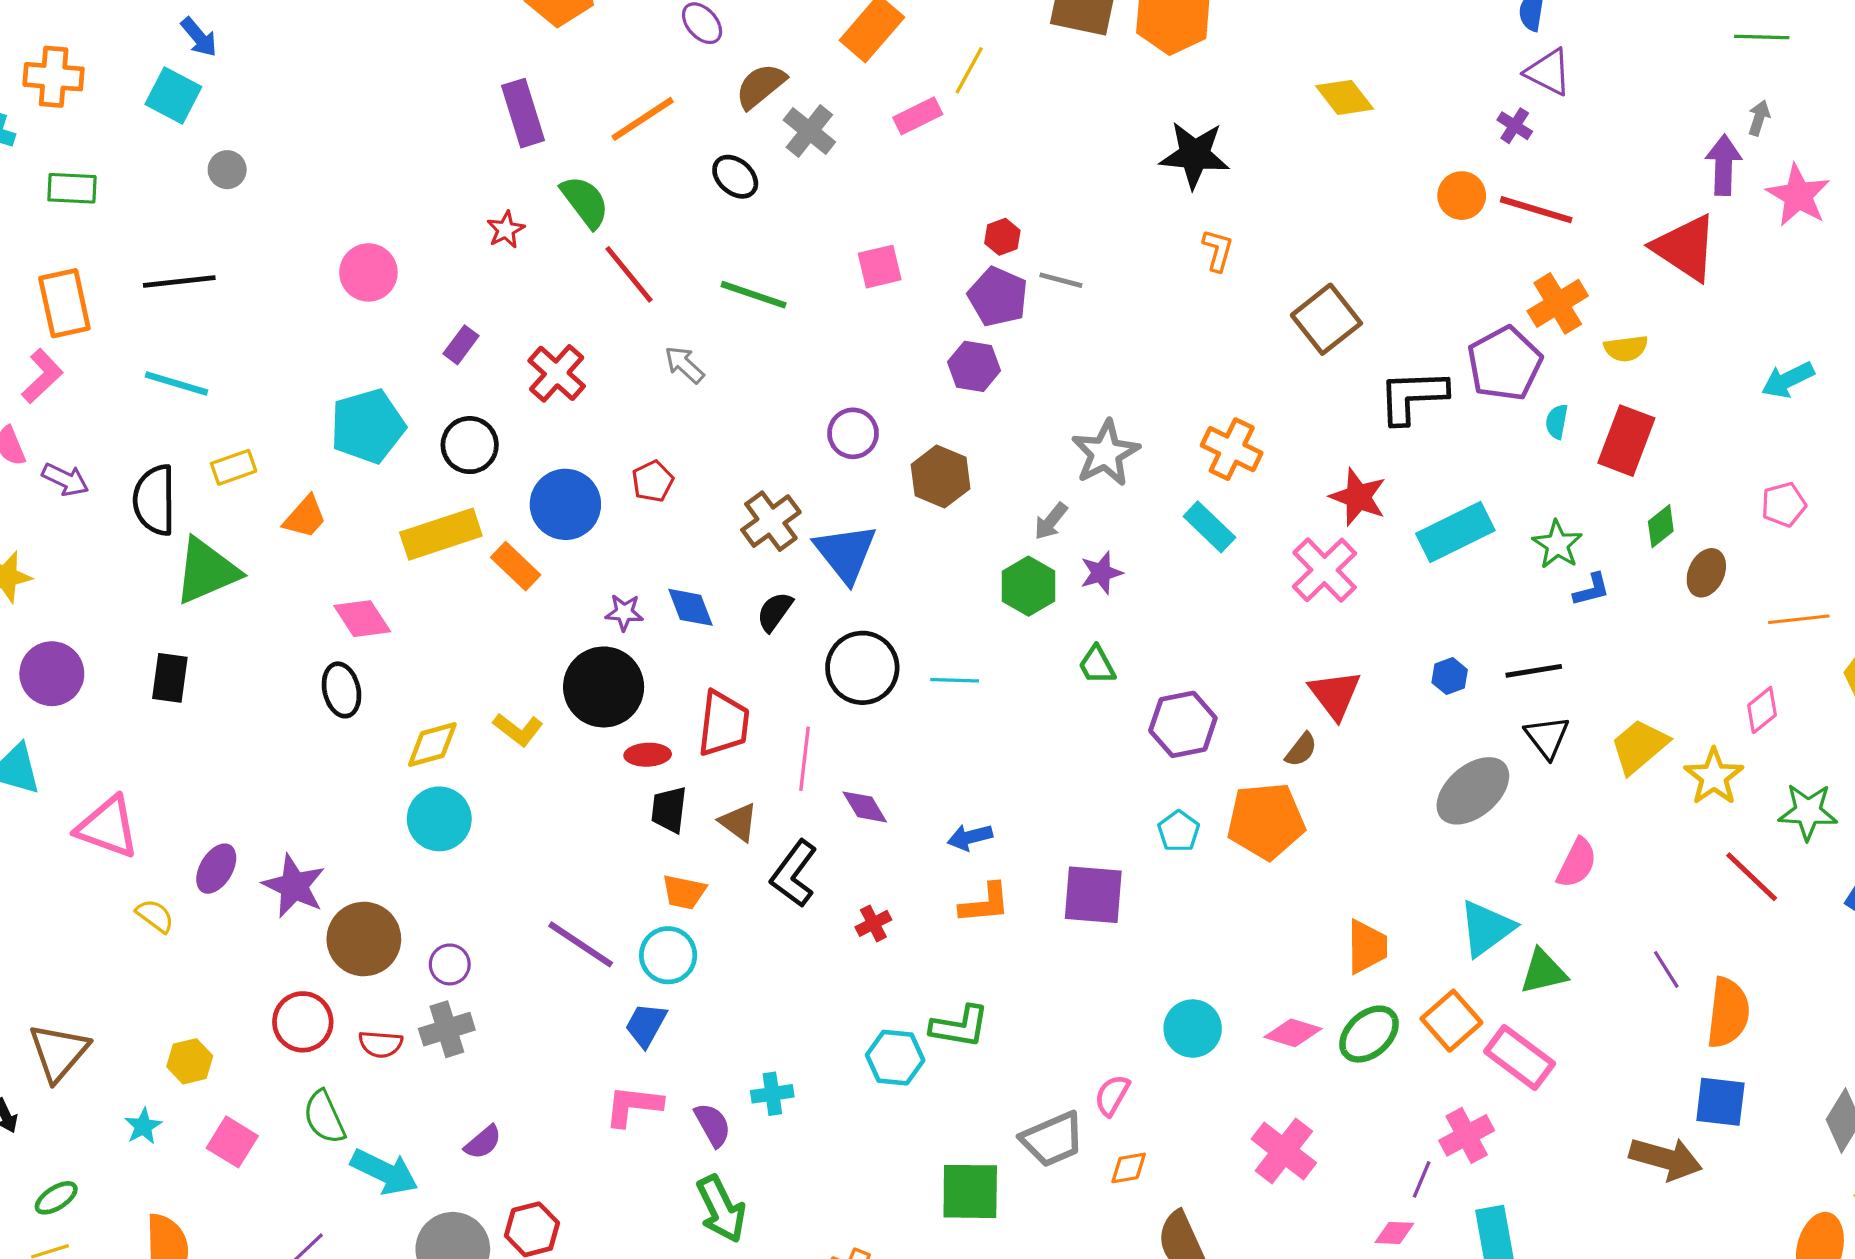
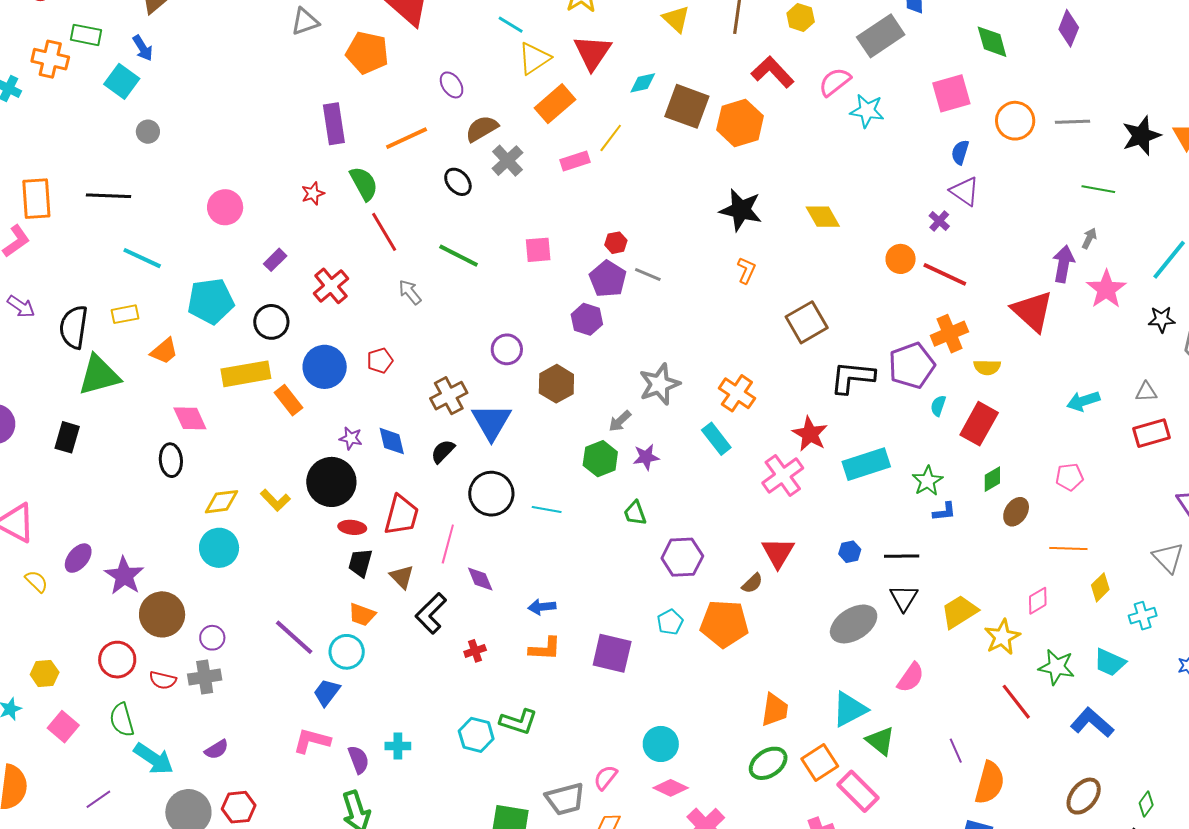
yellow diamond: (1345, 97) -> (823, 217), moved
green rectangle: (72, 188) -> (86, 35), moved
cyan line: (176, 383) -> (142, 258), moved
green triangle: (1543, 972) -> (880, 741), turned 44
pink diamond: (1293, 1033) -> (671, 788), moved

